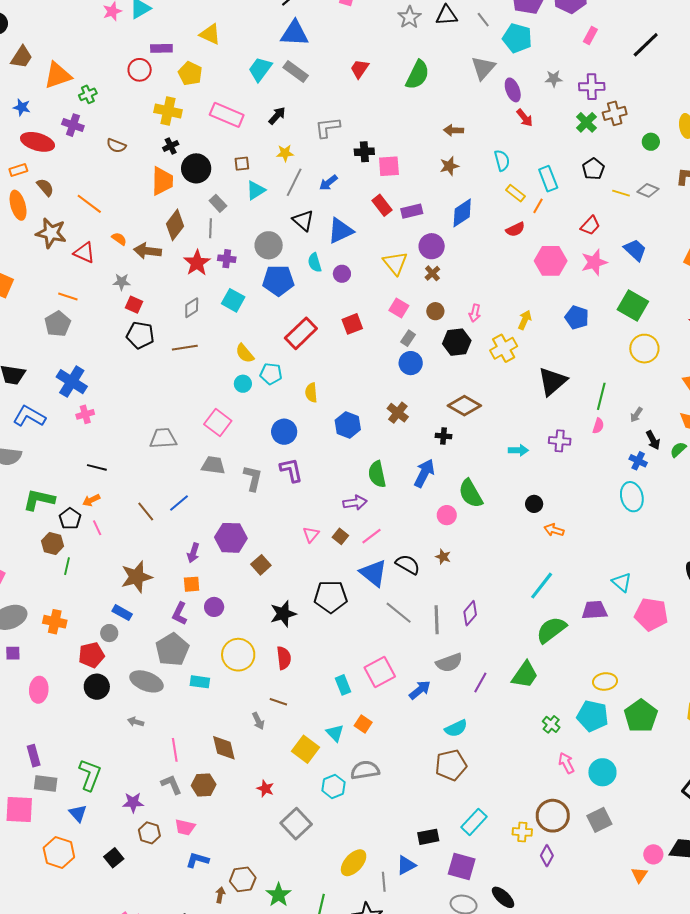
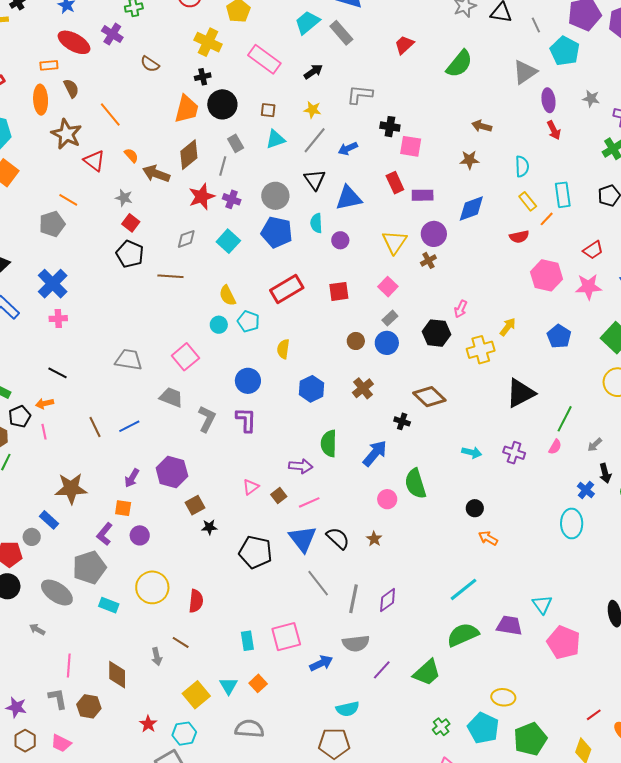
brown circle: (435, 311) -> (356, 341), moved
black star: (283, 614) -> (209, 527), moved, size x0.6
cyan hexagon: (333, 786) -> (184, 734), moved

